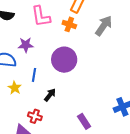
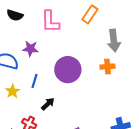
orange cross: (69, 24) -> (107, 67), moved, turned -32
gray arrow: (104, 26) -> (114, 41), turned 130

